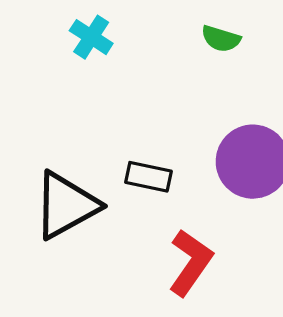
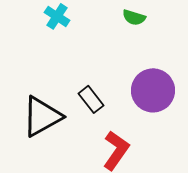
black rectangle: (148, 177) -> (91, 99), turned 40

